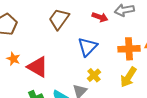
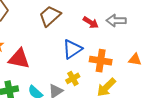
orange cross: (129, 49) -> (101, 61), moved
red triangle: (38, 67) -> (19, 59), turned -30

